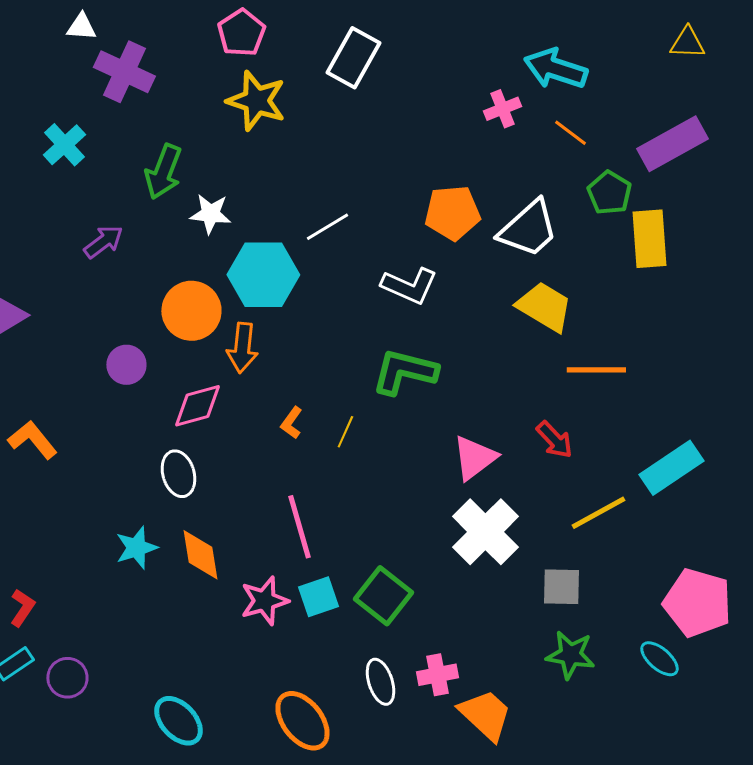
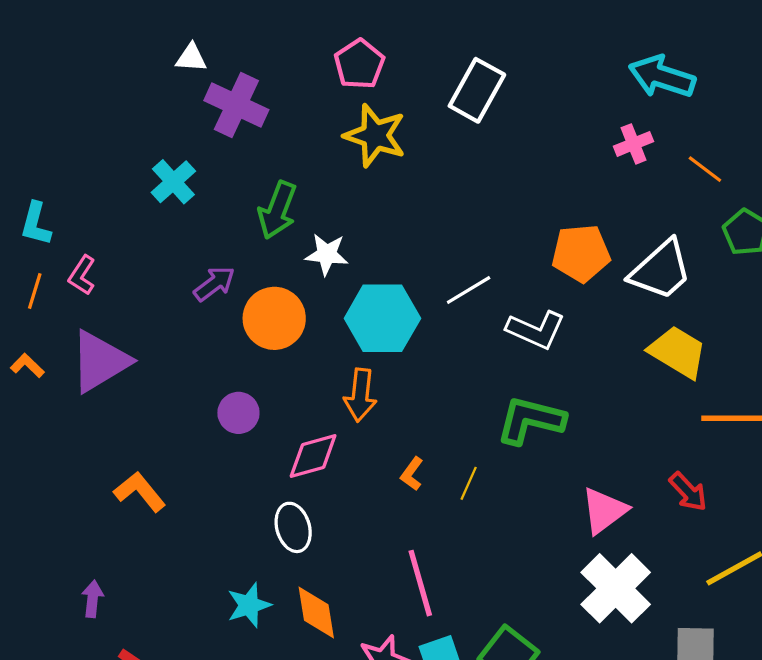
cyan arrow: (555, 69) -> (662, 77), moved
white line: (327, 227) -> (469, 290), moved
orange circle: (191, 311) -> (274, 318), moved

